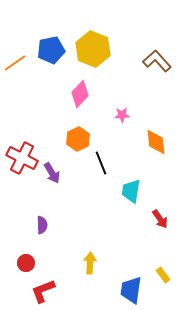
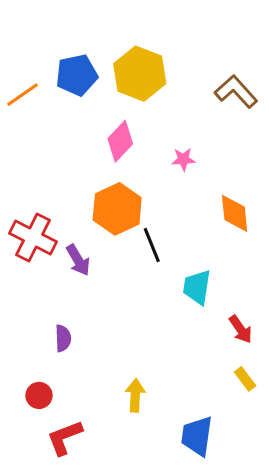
pink star: (122, 115) -> (183, 159), moved
orange hexagon: (78, 139) -> (117, 209), size x1.4
yellow rectangle: (163, 275) -> (245, 379), moved

